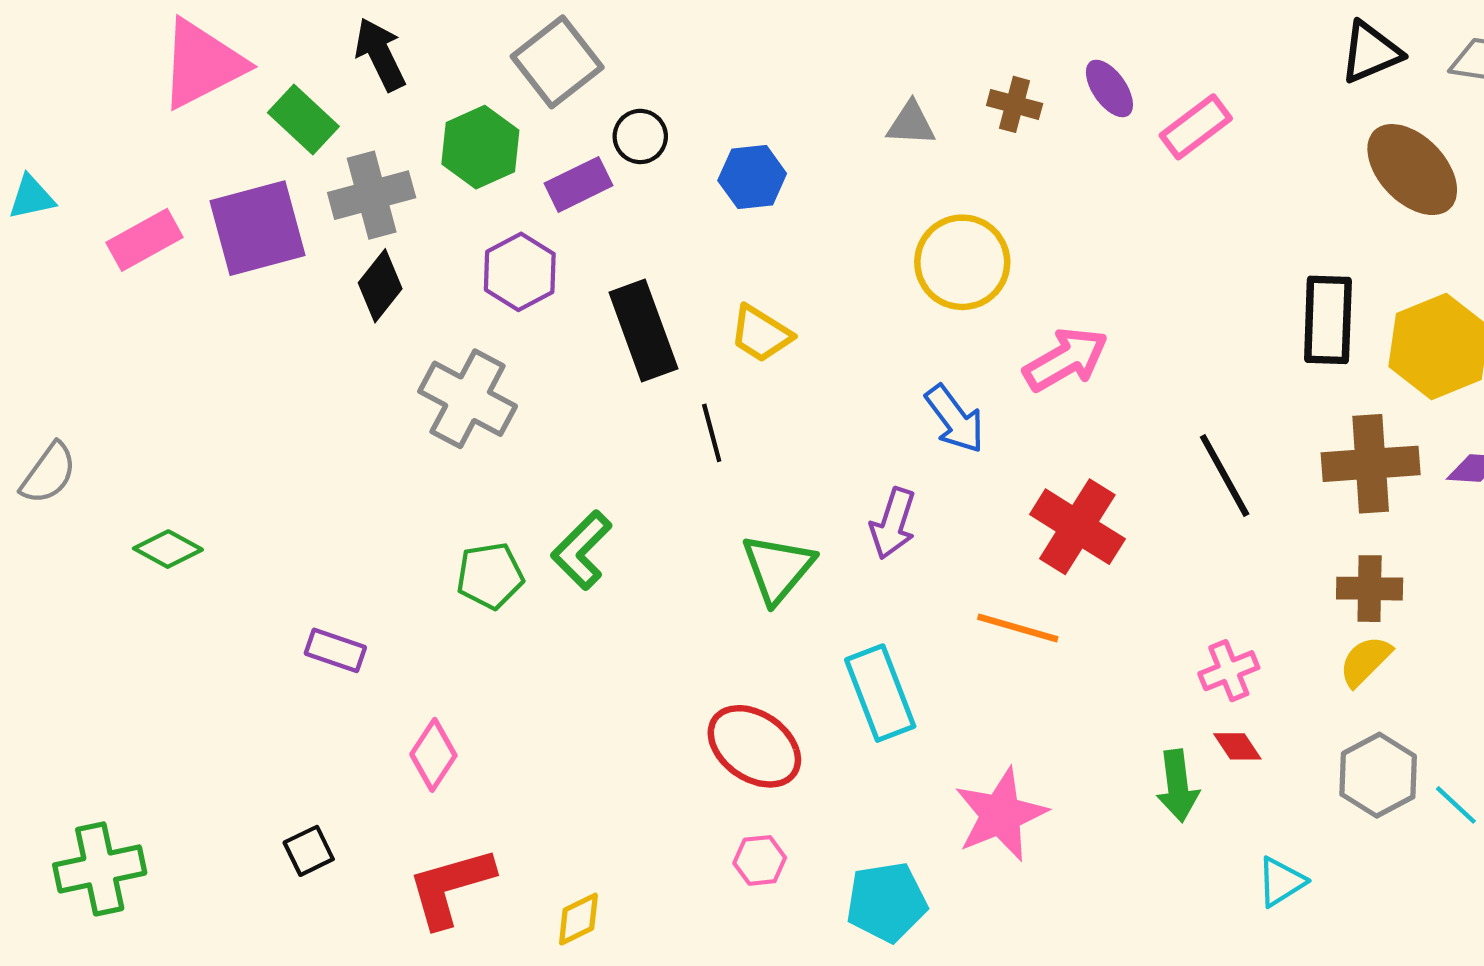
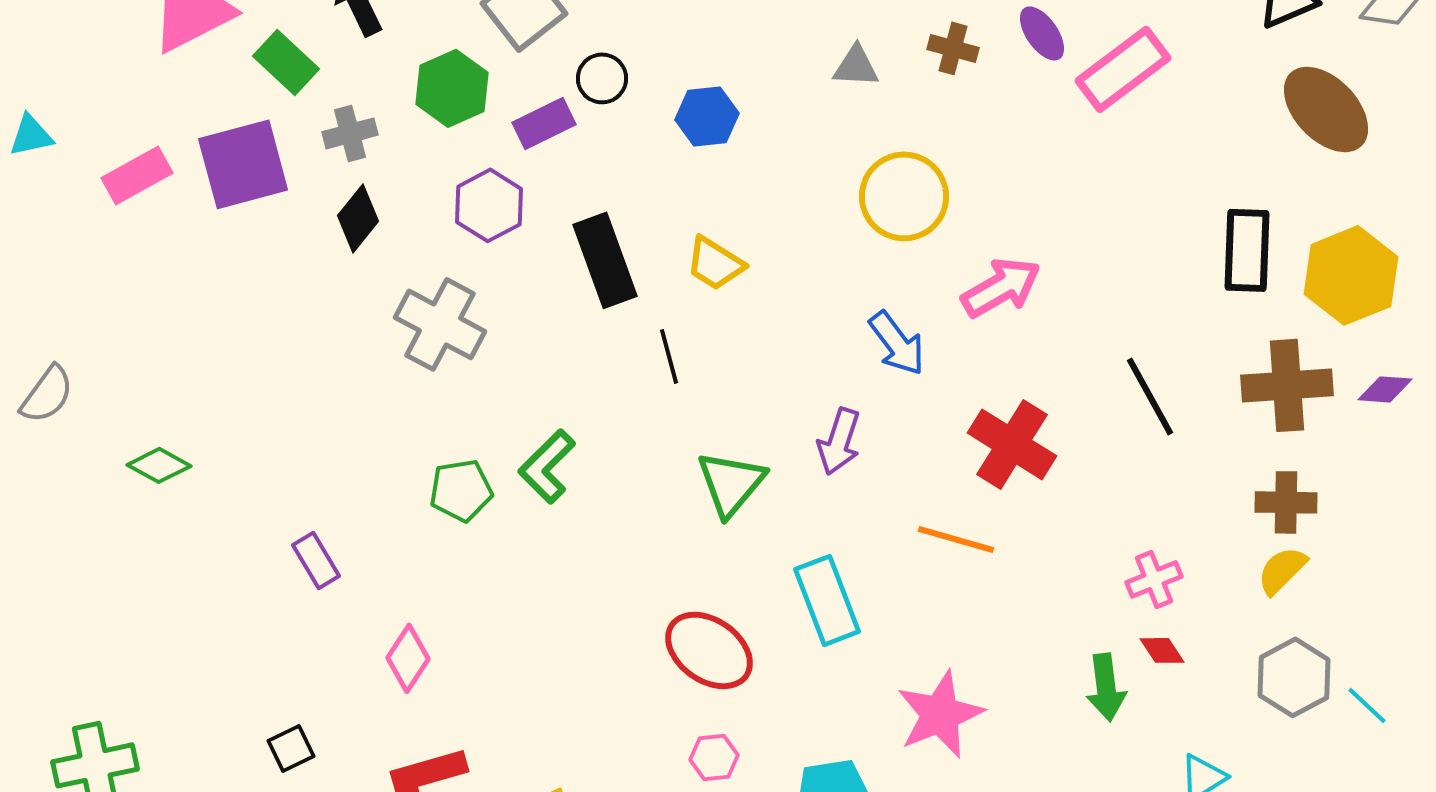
pink rectangle: (1196, 127) -> (1123, 69), size x1.4
gray cross: (372, 195) -> (350, 133), size x0.7
purple rectangle: (335, 650) -> (316, 560), turned 40

